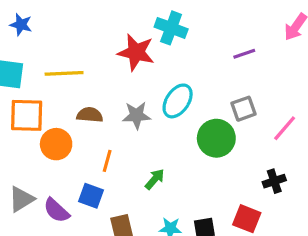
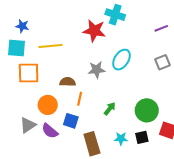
blue star: (21, 25) -> (22, 26), moved
brown semicircle: (90, 115) -> (68, 82), moved
green circle: (216, 138) -> (147, 110), moved
orange circle: (56, 144) -> (48, 105), moved

